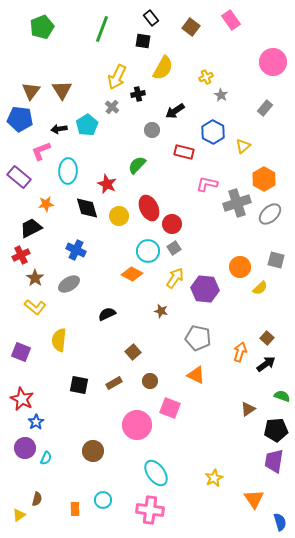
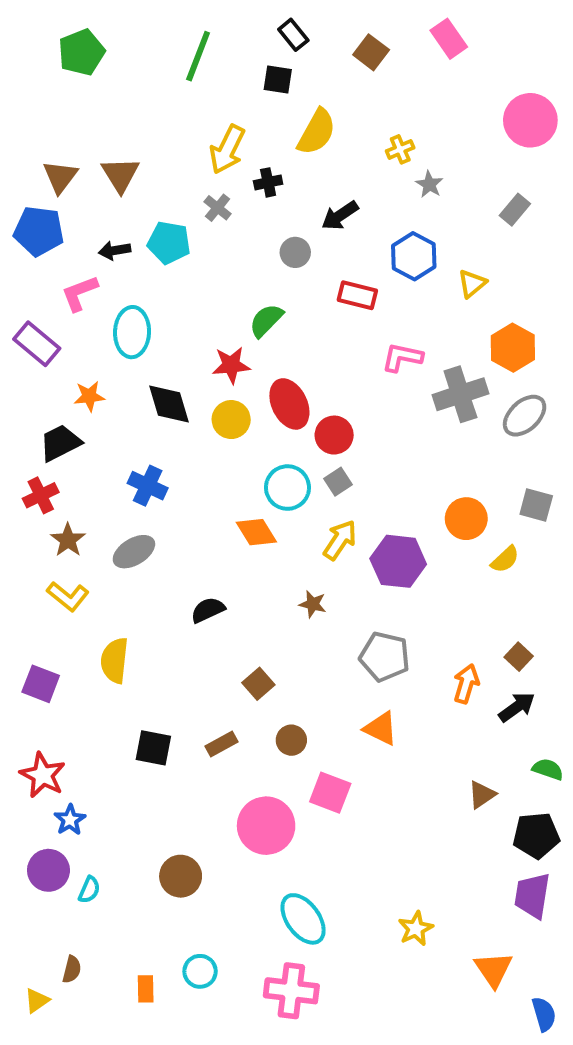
cyan pentagon: (87, 125) -> (169, 243), turned -30
red star: (107, 184) -> (231, 365), moved, turned -30
orange diamond: (132, 274) -> (256, 532), turned 30

